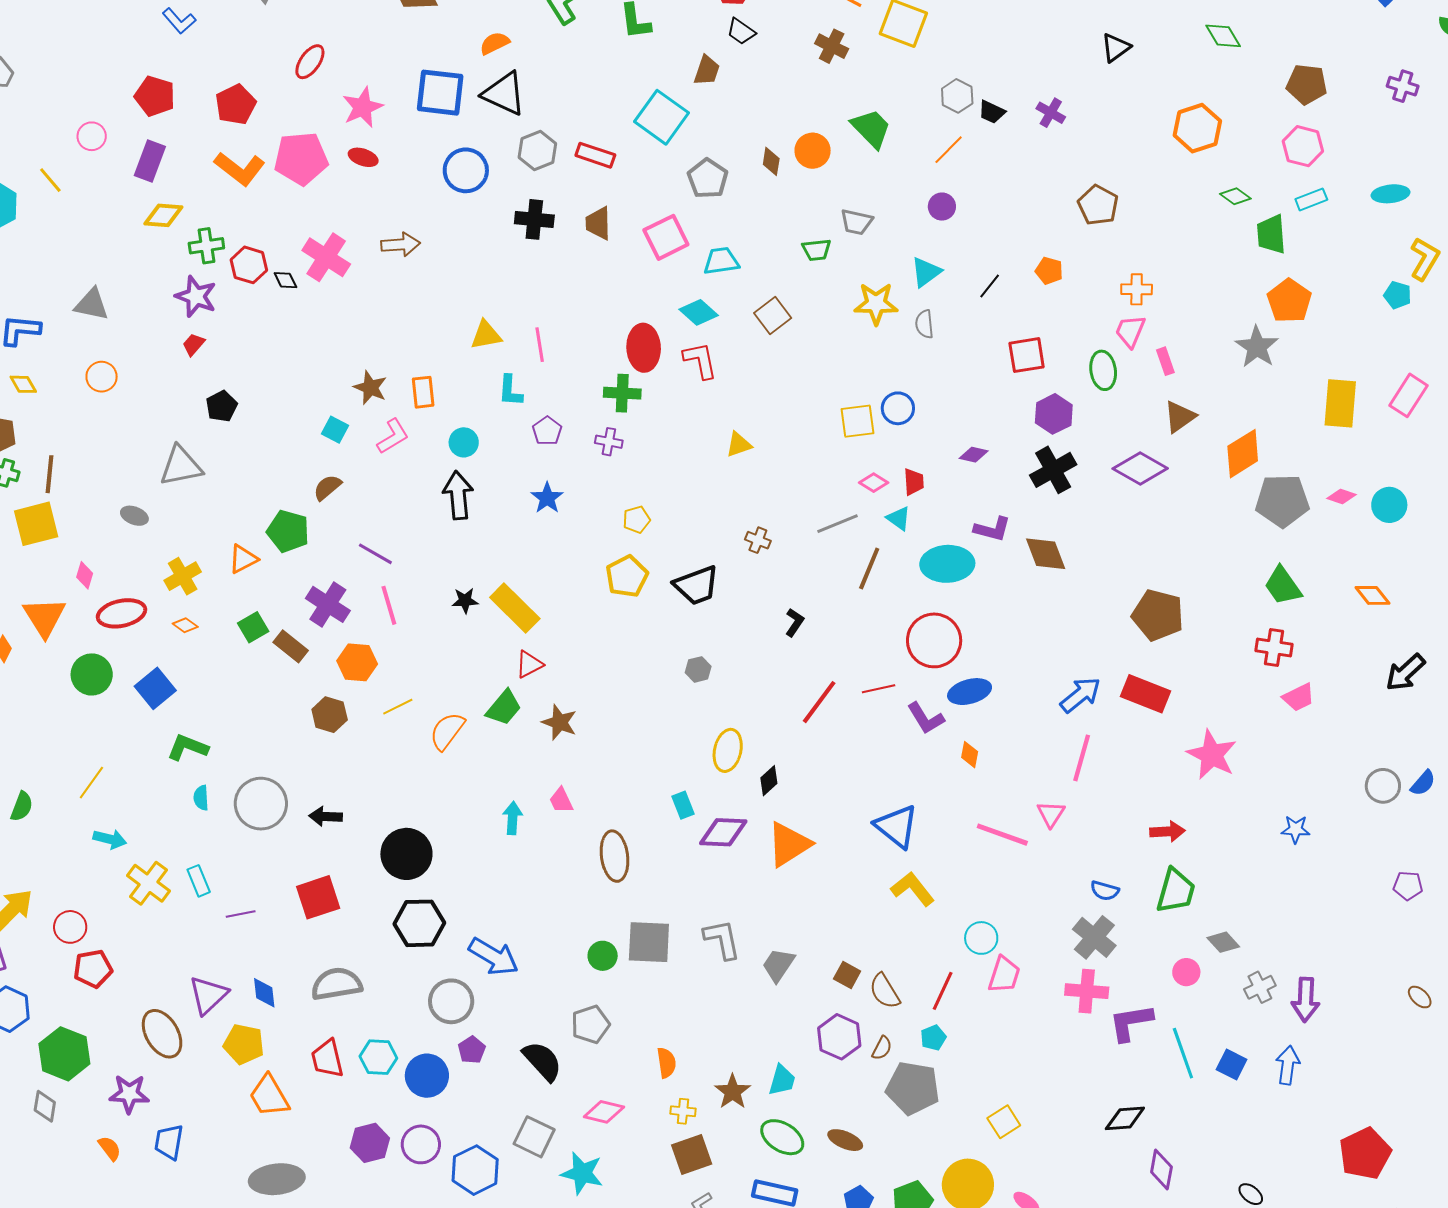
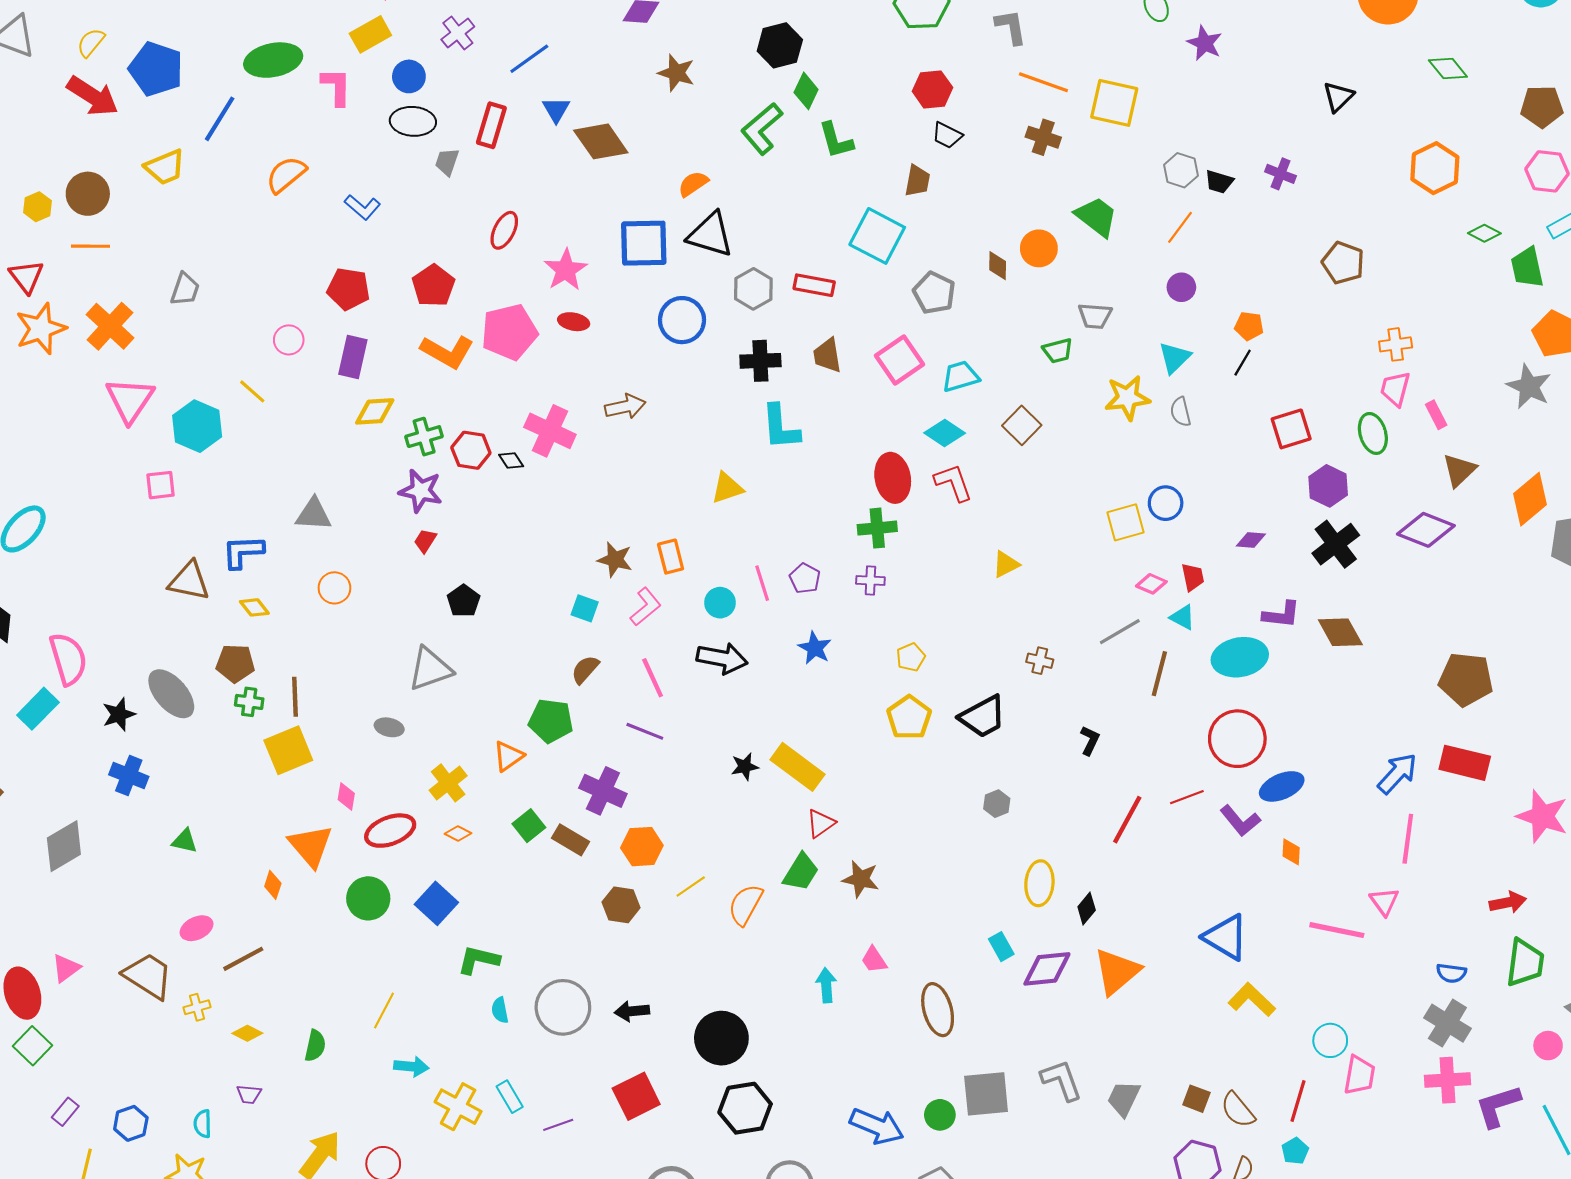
orange pentagon: (1049, 271) -> (1249, 326), moved
pink line: (540, 345) -> (762, 583), moved
cyan L-shape: (510, 391) -> (780, 427), moved, size x1.4
black arrow: (458, 495) -> (722, 658), turned 114
pink line: (389, 605) -> (653, 678), moved
blue arrow: (493, 957) -> (877, 1126), moved

